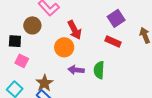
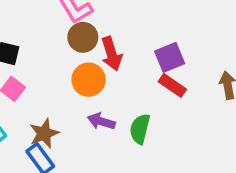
purple square: (116, 18) -> (170, 57), moved
brown circle: (32, 25) -> (83, 37), moved

